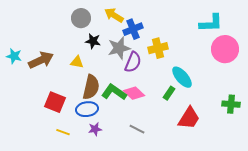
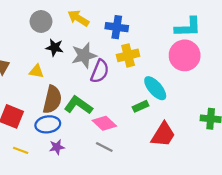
blue cross: (133, 29) -> (117, 27), moved, turned 30
pink circle: (225, 49) -> (185, 55), moved
pink diamond: (134, 93) -> (104, 123), moved
green rectangle: (169, 93) -> (140, 106), turned 32

